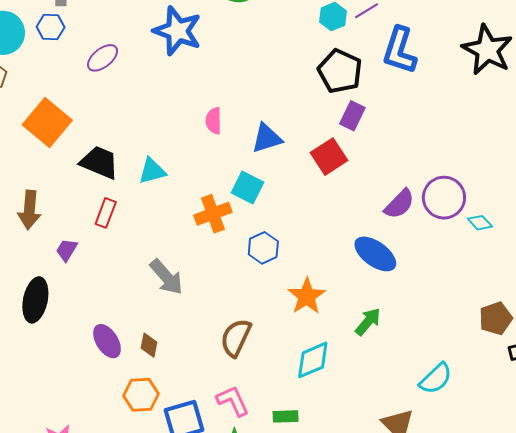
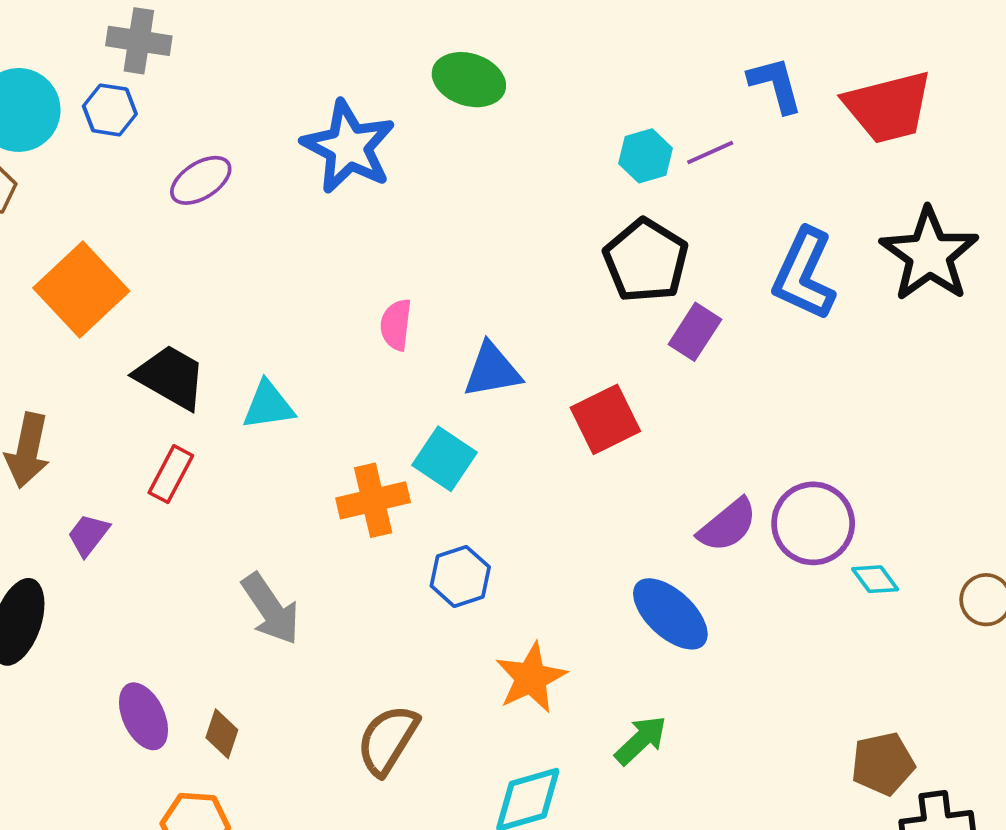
blue L-shape: (400, 50) -> (804, 274), moved
purple rectangle: (352, 116) -> (695, 332), moved

